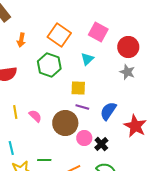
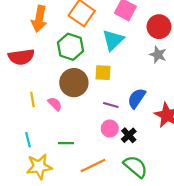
orange arrow: (21, 40) -> (39, 19), size x1.6
cyan triangle: (87, 59) -> (113, 40), size x1.5
purple line: (82, 107) -> (111, 105), moved
brown circle: (65, 123) -> (74, 83), moved
green line: (44, 160) -> (66, 143), moved

